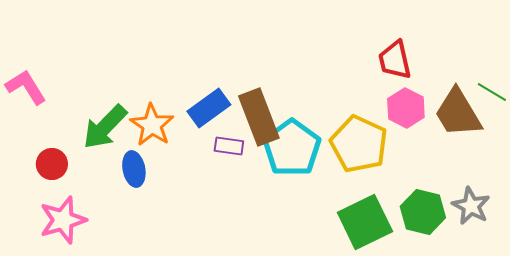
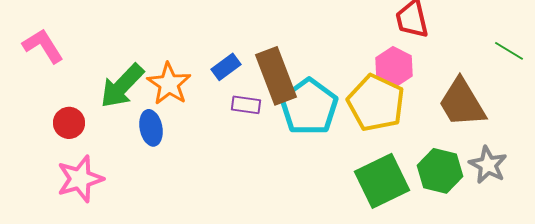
blue rectangle: (209, 108) -> (226, 67), size x0.7
pink hexagon: (406, 108) -> (394, 67), moved
brown trapezoid: (458, 113) -> (462, 103), moved

